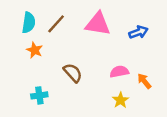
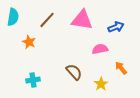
cyan semicircle: (29, 23) -> (13, 17), moved
pink semicircle: (119, 72) -> (100, 49), moved
brown semicircle: (73, 73) -> (74, 72), moved

